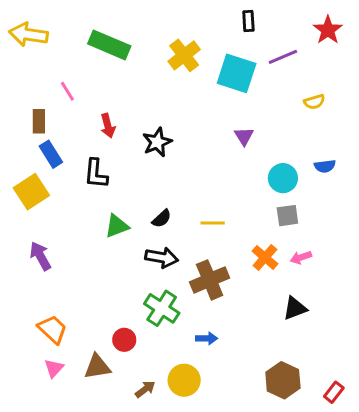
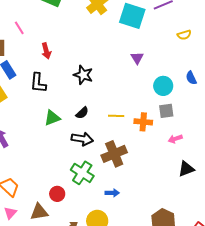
black star: (157, 142) -> (83, 75), moved, turned -30
blue semicircle: (325, 166) -> (191, 78), turned 72
orange cross: (265, 257) -> (143, 122), moved, turned -36
black triangle: (295, 308) -> (186, 169), moved

